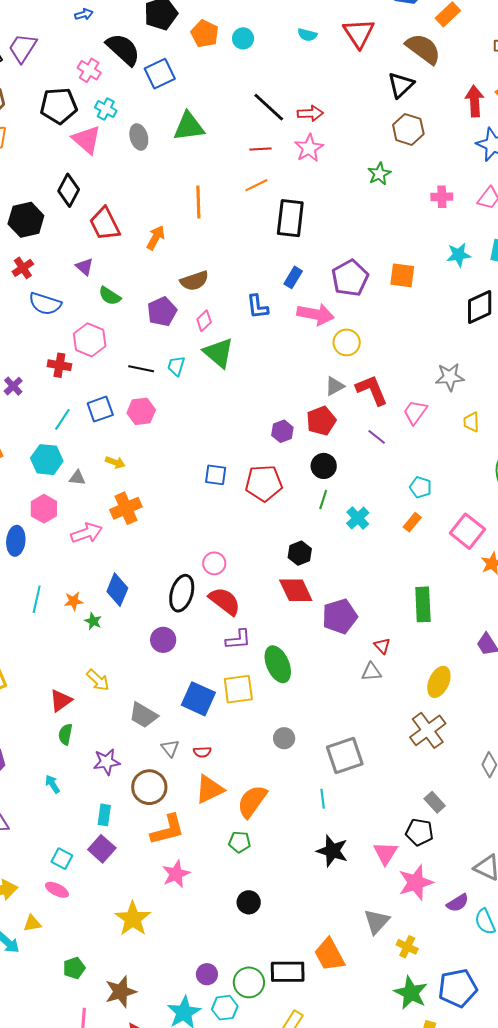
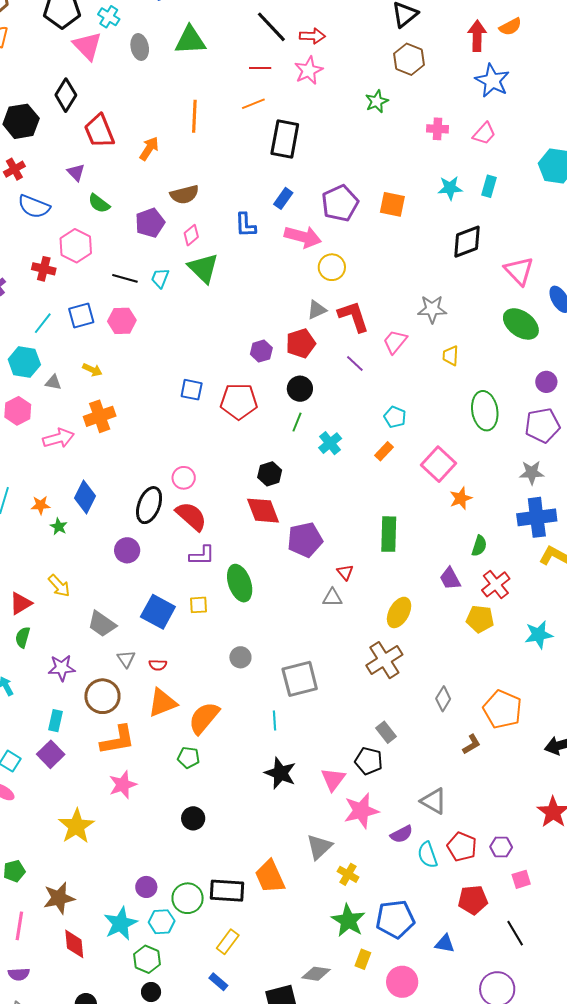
yellow square: (238, 689) -> (198, 605), size x0.6

